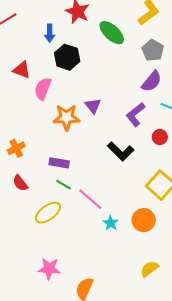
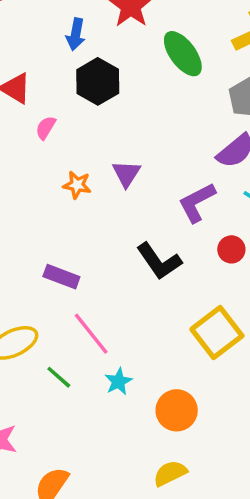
pink semicircle: (43, 89) -> (46, 128), size x0.6
orange star: (67, 117) -> (77, 185), size x0.6
purple rectangle: (59, 163) -> (61, 277), moved
green line: (63, 185) -> (59, 377), moved
orange circle: (144, 220) -> (177, 410), moved

